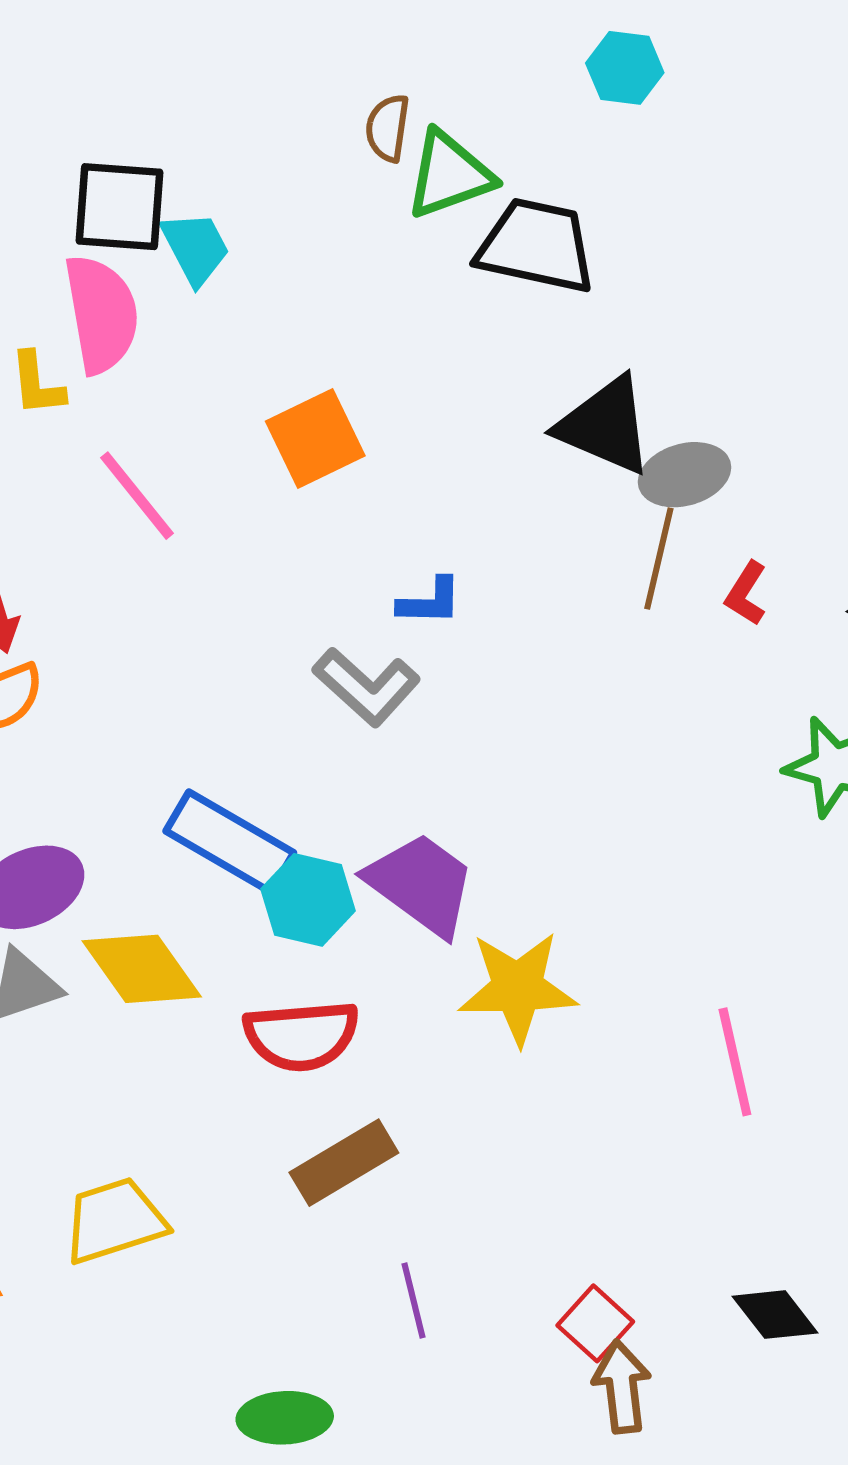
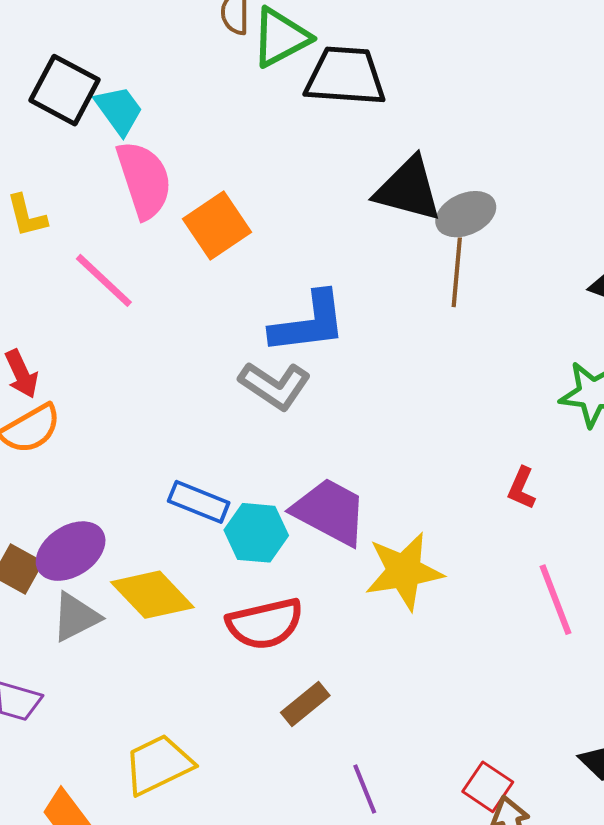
black square: (119, 207) -> (65, 90), turned 32
pink semicircle: (101, 314) -> (144, 180), moved
red L-shape: (746, 593) -> (522, 488), moved
blue L-shape: (430, 602) -> (309, 323), size x1.8
blue rectangle: (230, 842) -> (199, 502), size x0.7
brown rectangle: (344, 1163) -> (305, 704), size x0.7

